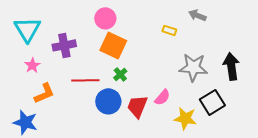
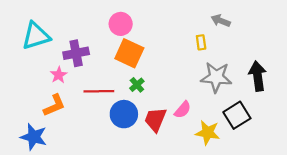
cyan triangle: (27, 29) -> (36, 36), turned 44
yellow rectangle: (169, 30) -> (201, 42), moved, turned 64
pink star: (32, 65) -> (59, 75), moved

